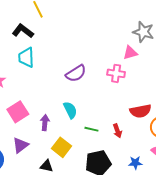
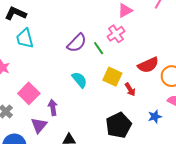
pink cross: (116, 73) -> (116, 34), turned -30
purple arrow: (45, 123) -> (53, 107), moved
green line: (91, 129) -> (99, 48), moved, turned 56
yellow square: (61, 147) -> (112, 77), moved

